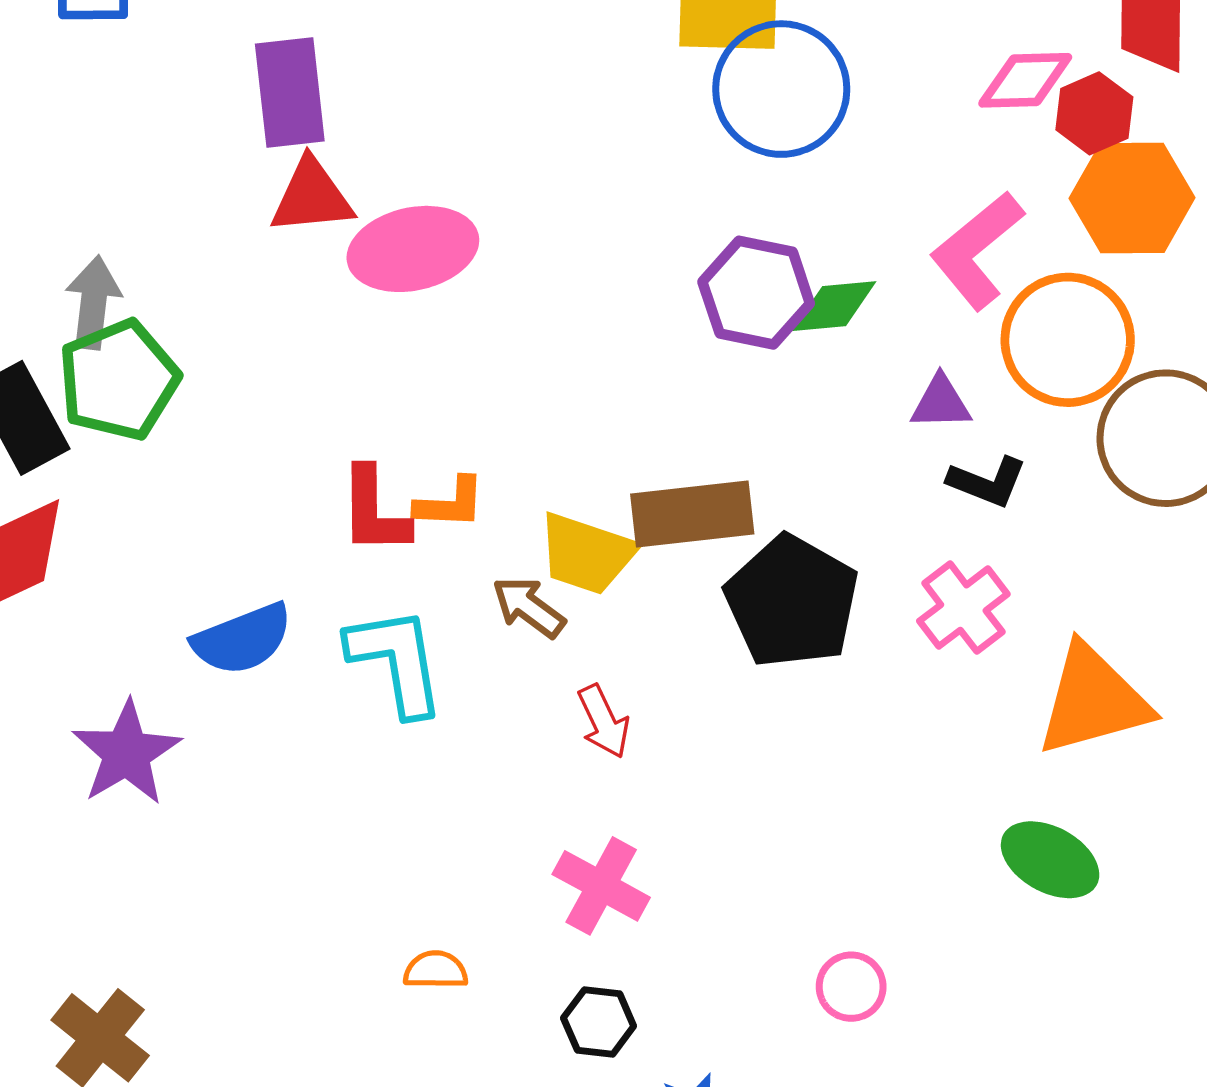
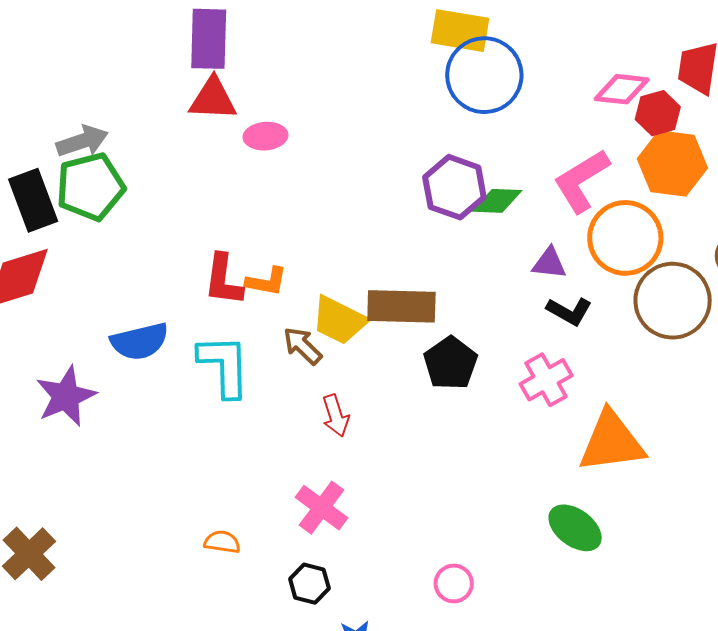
pink ellipse: (413, 249) -> (266, 136), size x0.6
gray arrow: (93, 302) -> (82, 141), turned 57
black pentagon: (792, 602) -> (450, 363), size x0.7

